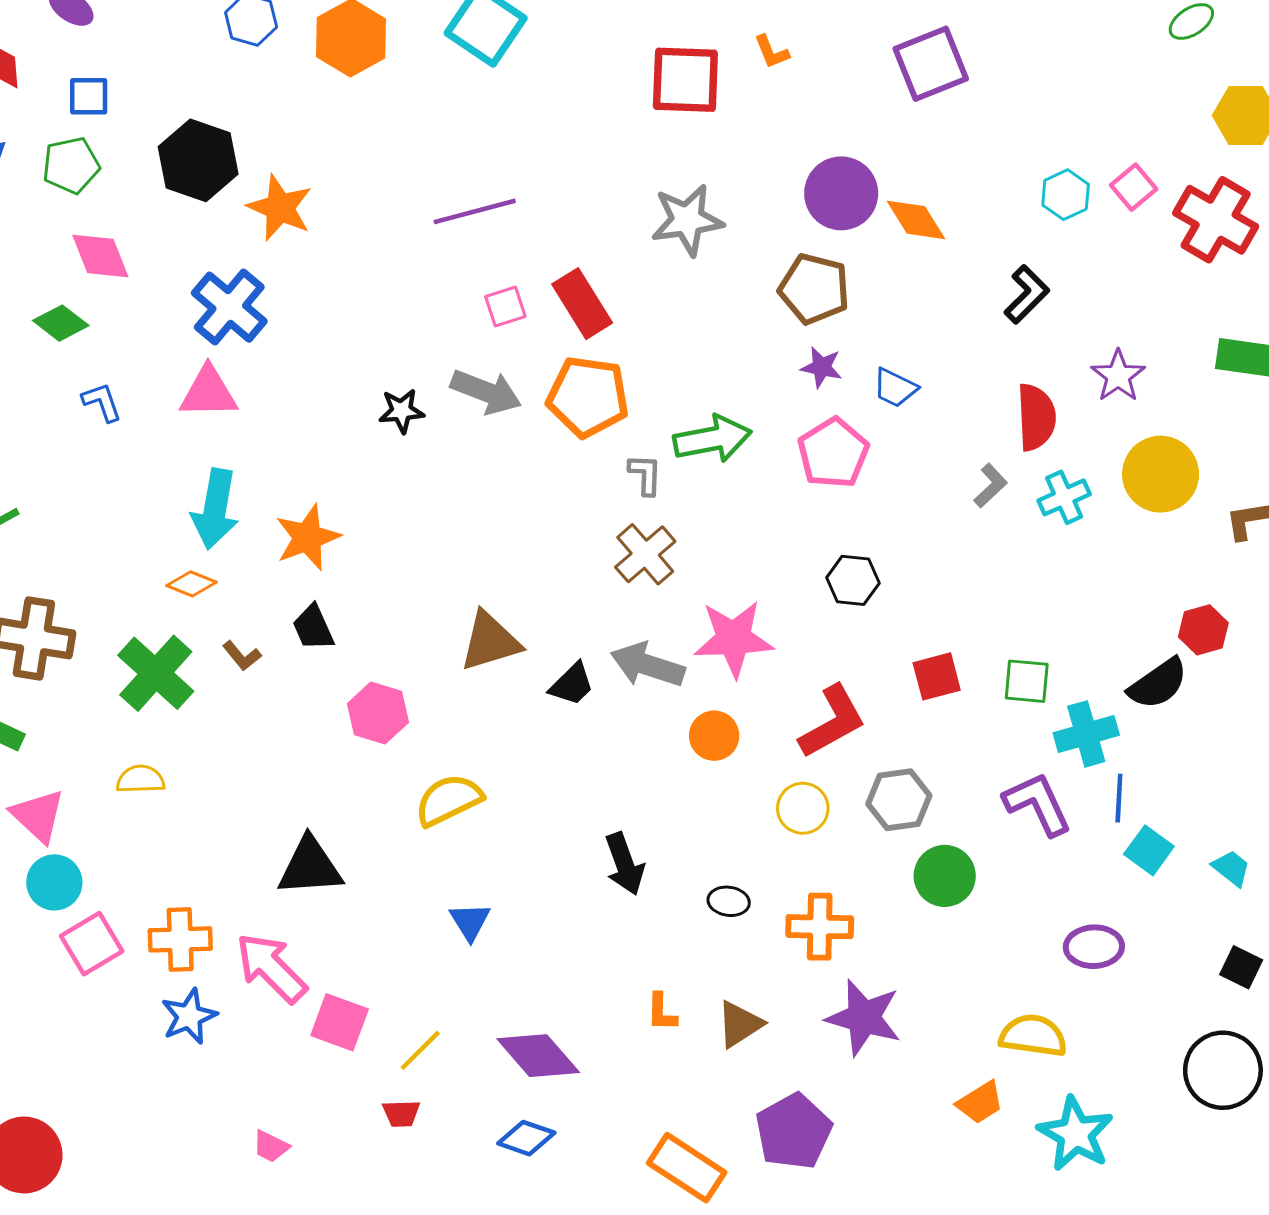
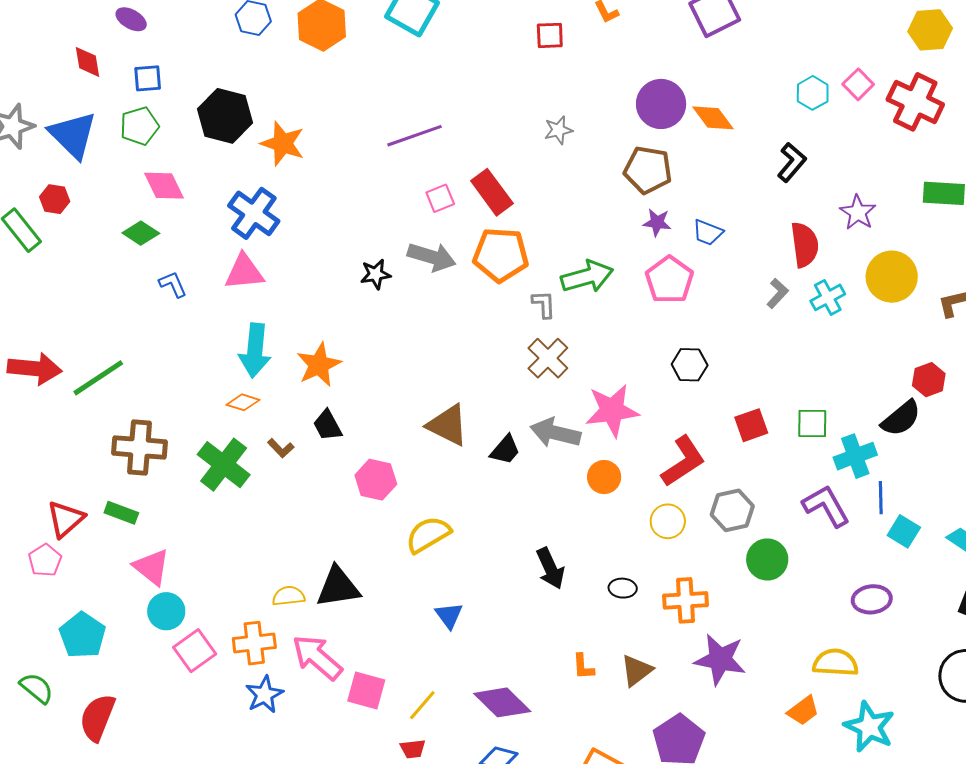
red square: (685, 80) -> (550, 35), size x0.6
gray star: (687, 220) -> (558, 130), size x0.6
brown triangle: (490, 641) -> (448, 425), turned 48
yellow semicircle: (140, 779) -> (289, 596), moved

